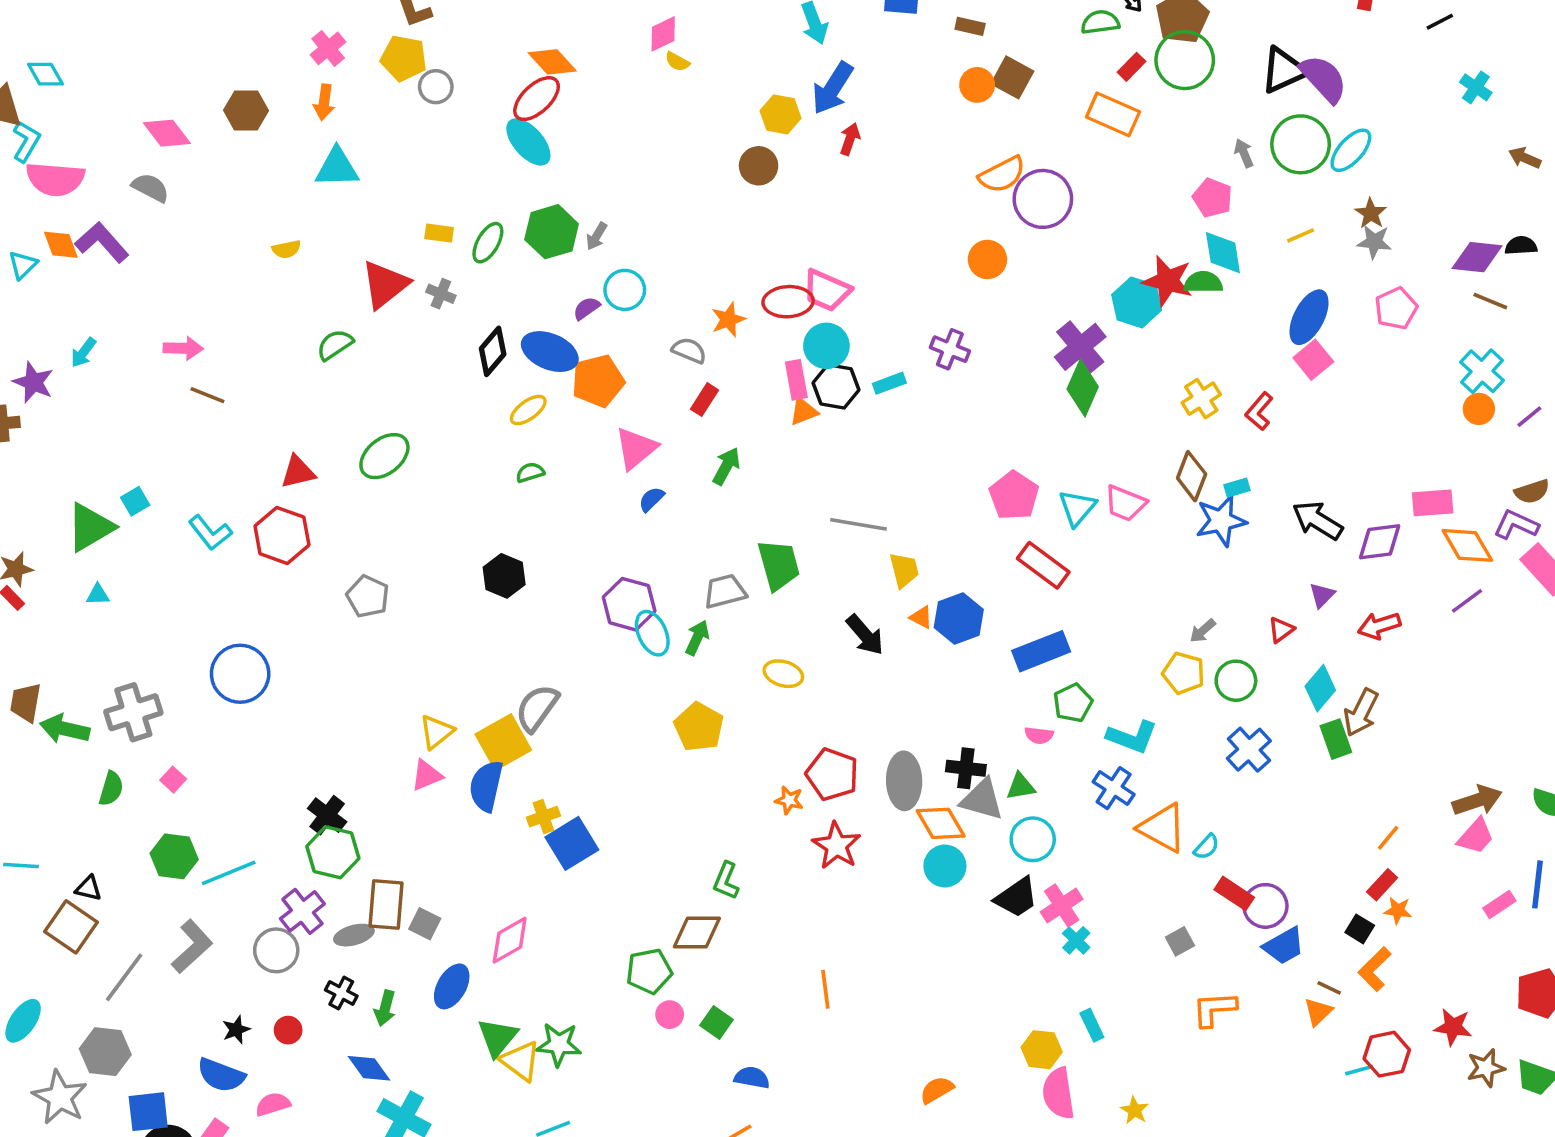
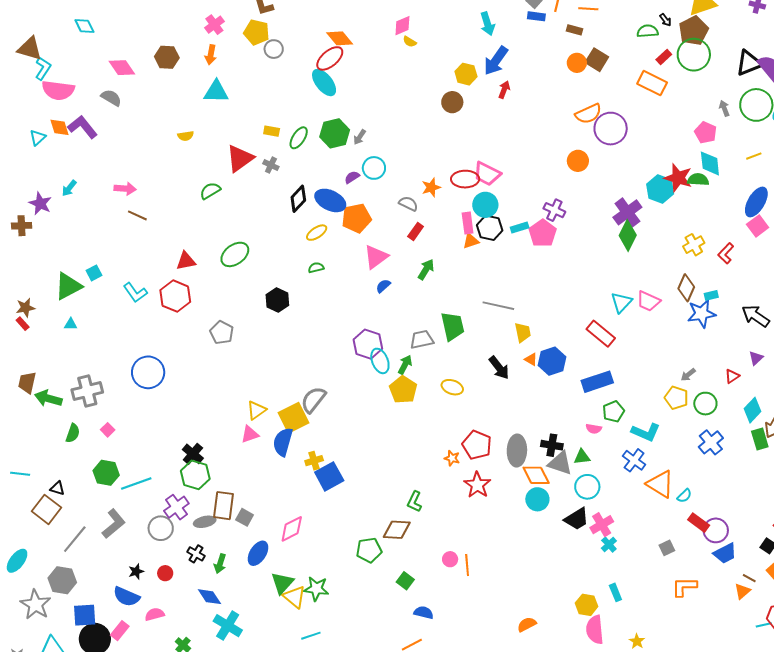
cyan diamond: (45, 74) -> (84, 26), moved
pink pentagon: (1014, 496) -> (543, 233), moved
black hexagon: (504, 576) -> (277, 300), moved
yellow pentagon: (699, 727) -> (403, 390), moved
pink circle: (670, 1015) -> (450, 559), moved

